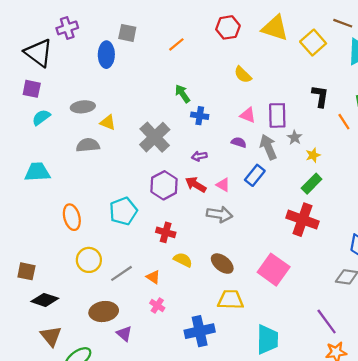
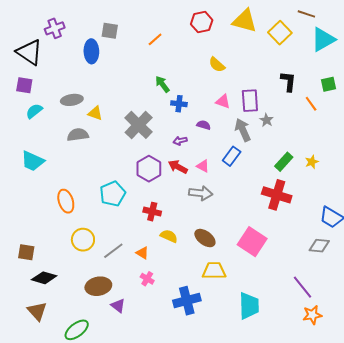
purple semicircle: (239, 142) -> (204, 125), moved
yellow star: (313, 155) -> (312, 162), moved
cyan trapezoid: (37, 172) -> (33, 161), turned -150
brown triangle: (51, 336) -> (37, 311), moved

